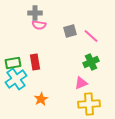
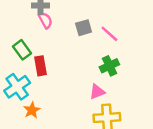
pink semicircle: (39, 25) -> (45, 20), turned -128
green rectangle: (13, 63) -> (22, 50), moved, turned 63
orange star: (41, 99) -> (32, 110), moved

